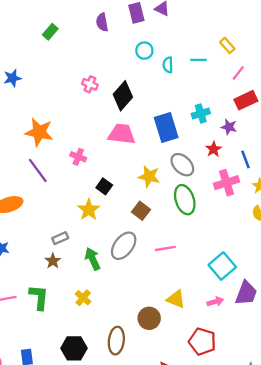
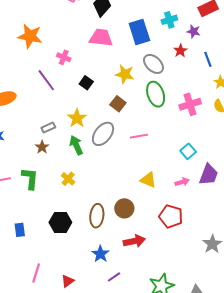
purple line: (38, 170) -> (46, 80), moved
pink cross: (227, 183) -> (190, 104), moved
yellow star: (89, 210) -> (77, 118), moved
cyan square: (222, 266) -> (188, 151), size x0.7
brown circle: (149, 318) -> (124, 208), moved

